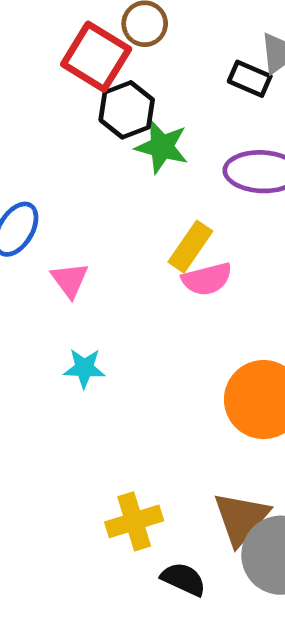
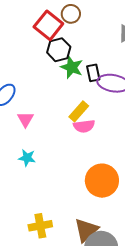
black rectangle: (250, 79) -> (93, 73), moved, turned 48

